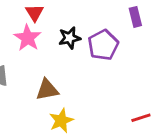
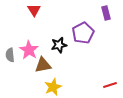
pink star: (28, 38) -> (29, 50), moved
black star: (70, 38) -> (59, 45), moved

